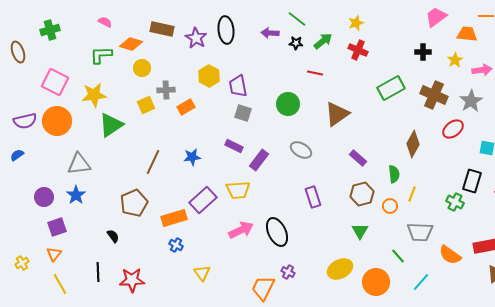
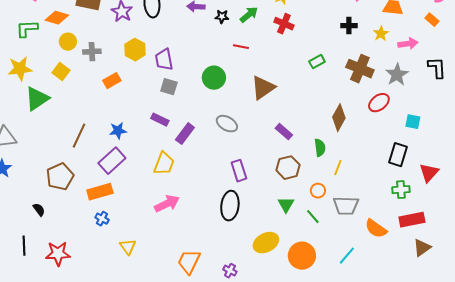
green rectangle: (391, 88) -> (317, 62), size x0.6
gray cross: (166, 90) -> (92, 52), moved
yellow square: (146, 105) -> (61, 72), moved, turned -30
yellow trapezoid: (238, 190) -> (164, 164), turned -65
purple rectangle: (203, 200) -> (112, 161), moved
green cross: (455, 202) -> (401, 190), moved, turned -30
orange circle: (390, 206) -> (318, 191), moved
black ellipse: (277, 232) -> (230, 206), moved, turned 32
green line: (398, 256) -> (313, 217), moved
purple cross: (288, 272) -> (230, 271), moved

